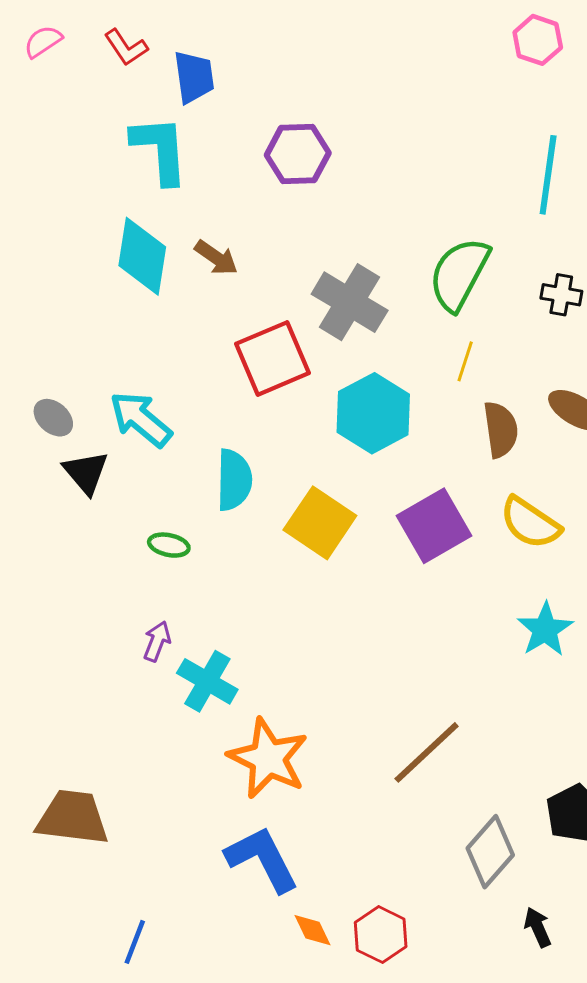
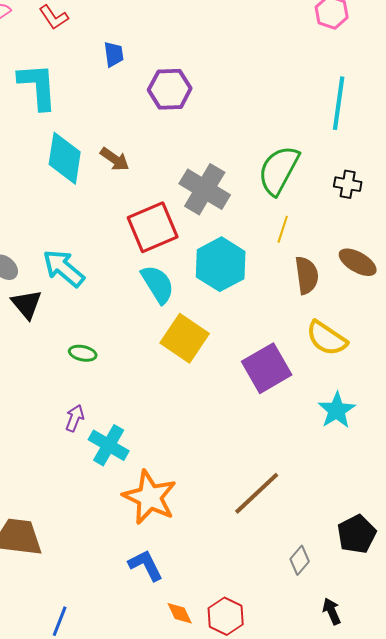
blue trapezoid: (194, 77) -> (114, 54), moved, size x0.7
cyan L-shape: (160, 150) -> (38, 86), moved
cyan semicircle: (234, 480) -> (158, 284), moved, turned -33
purple square: (434, 526) -> (267, 368), moved
gray diamond: (490, 852) -> (300, 560), size x0.6
blue L-shape: (262, 859) -> (146, 565), size x0.7

